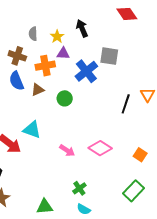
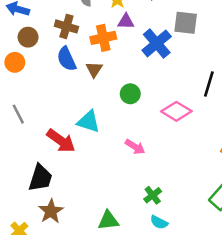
brown triangle: (38, 90) -> (94, 69), turned -32
green circle: (65, 98) -> (130, 94), moved
pink diamond: (100, 148) -> (176, 111), moved

